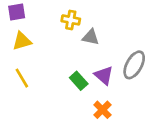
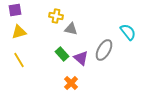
green rectangle: (79, 81) -> (62, 54), moved
orange cross: (102, 110) -> (71, 83), moved

